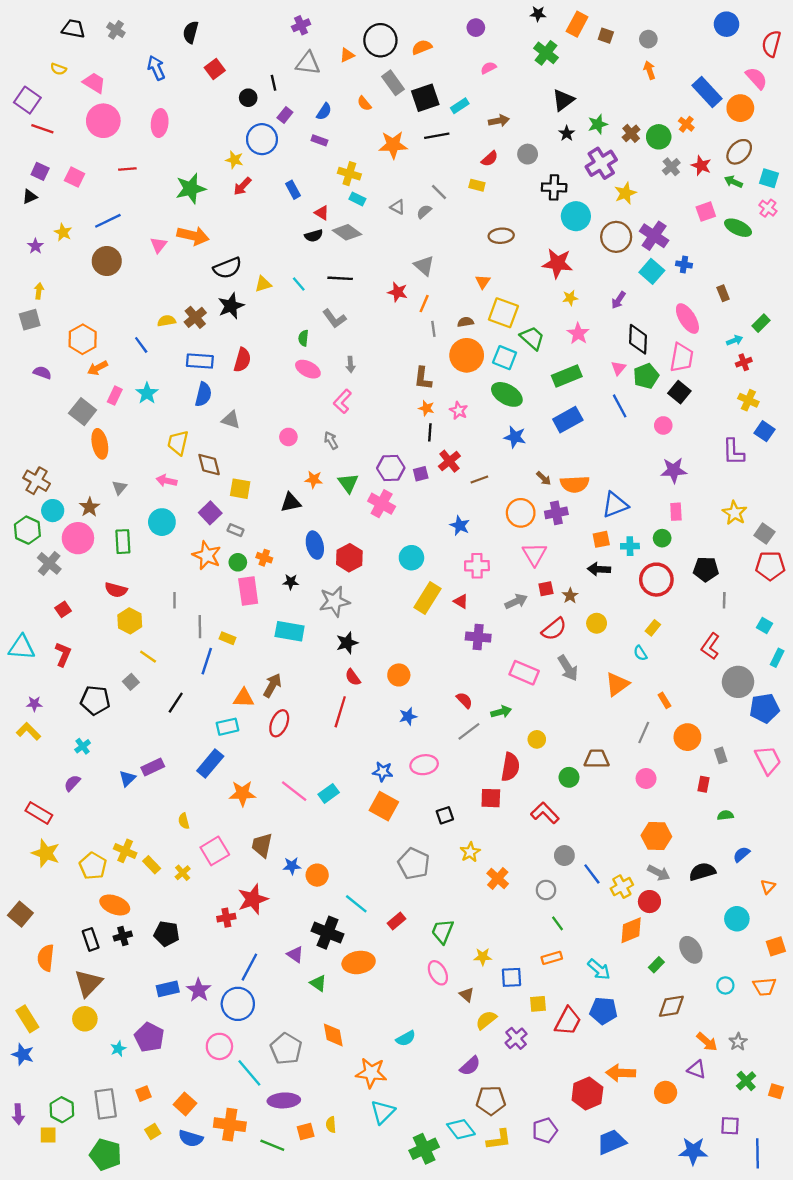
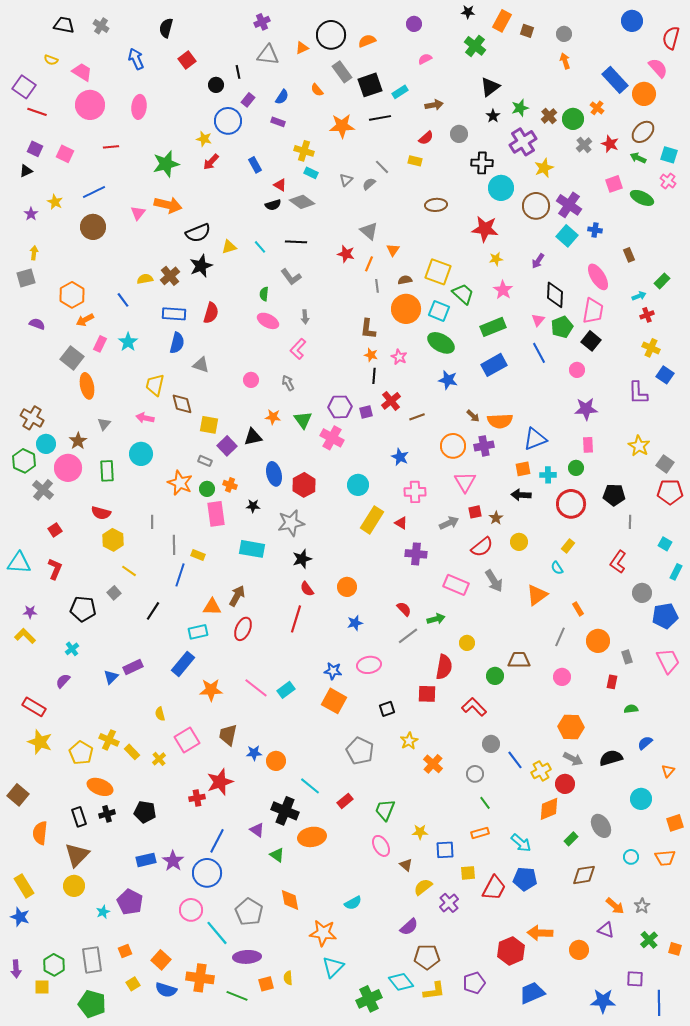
gray triangle: (398, 207) -> (346, 180), turned 48
orange triangle: (483, 282) -> (393, 250), moved
purple square: (210, 513) -> (227, 446), moved
gray circle: (738, 682) -> (642, 593), size x0.7

